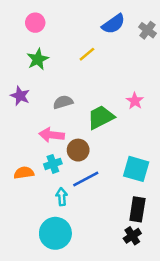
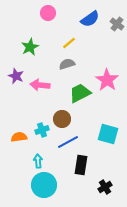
pink circle: (35, 23) -> (48, 13), moved
pink star: (135, 101) -> (107, 80), size x1.6
gray semicircle: (63, 102) -> (67, 64), moved
pink arrow: (52, 135) -> (40, 85), moved
cyan arrow: (62, 197) -> (38, 161), moved
black rectangle: (137, 209) -> (81, 165), moved

